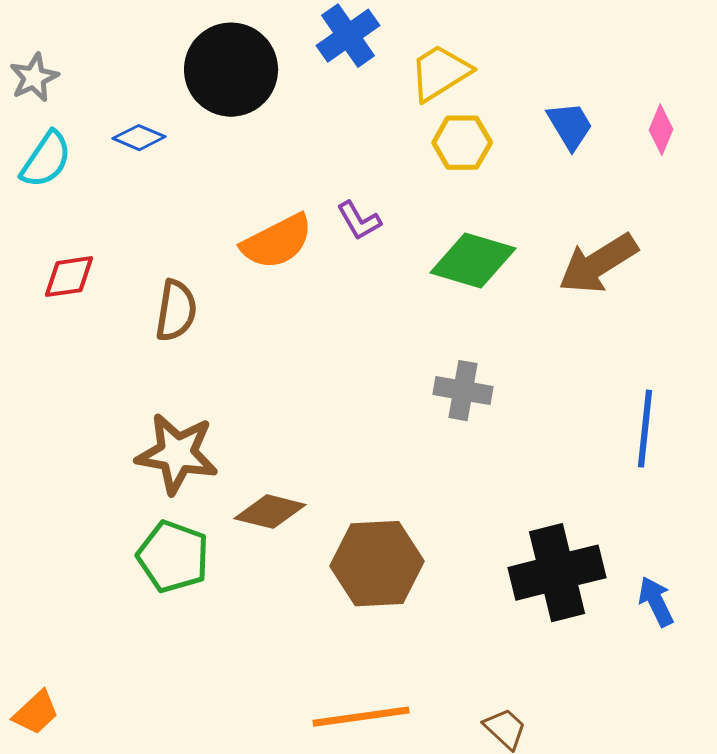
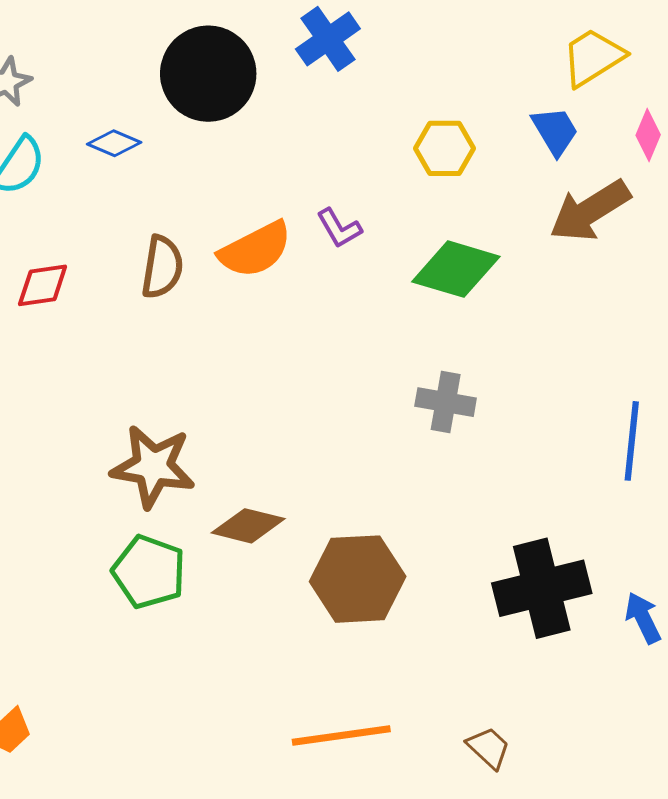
yellow trapezoid: (440, 73) -> (593, 57), moved
brown arrow: (598, 264) -> (590, 211), moved
brown semicircle: (176, 311) -> (162, 267), moved

